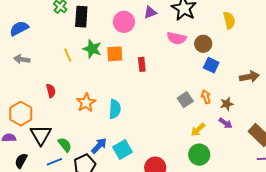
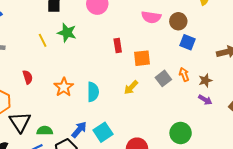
orange square: (115, 54) -> (142, 58), moved
yellow arrow: (198, 130) -> (131, 87), moved
green semicircle: (65, 145) -> (45, 131), turned -49

